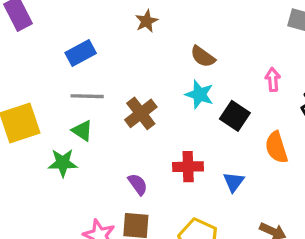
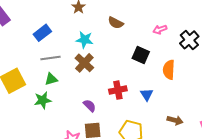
pink arrow: (273, 80) -> (160, 29), turned -96
cyan star: (199, 94) -> (85, 40), moved
green triangle: (82, 131) -> (51, 79), turned -40
orange semicircle: (276, 147) -> (169, 70), turned 30

